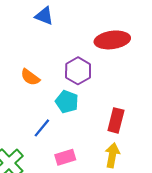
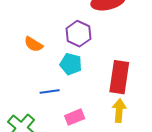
red rectangle: (116, 120) -> (119, 77), size x1.4
blue line: (42, 128) -> (50, 91), turned 48

